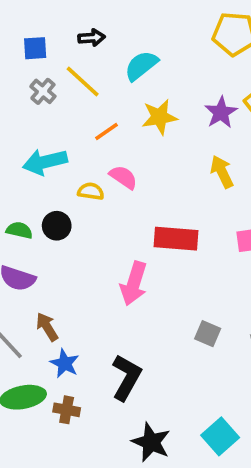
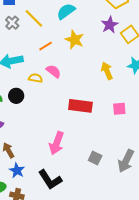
purple star: (221, 112) -> (110, 25), moved
yellow star: (159, 117) -> (75, 40), turned 30
pink arrow: (134, 284) -> (57, 143), moved
black L-shape: (126, 377) -> (50, 180), turned 115

